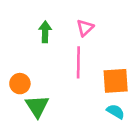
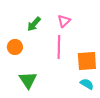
green arrow: (45, 32) -> (34, 24), turned -140
orange circle: (20, 84) -> (15, 47), moved

